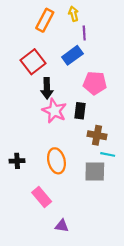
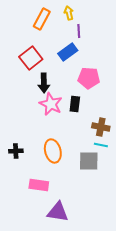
brown cross: (97, 135) -> (101, 127), moved
pink rectangle: (42, 197) -> (39, 185), turned -42
purple triangle: (62, 226) -> (58, 212), size x1.6

